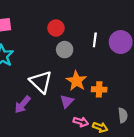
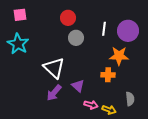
orange star: (76, 81) -> (119, 56), moved, turned -30
purple triangle: (67, 101) -> (78, 86), turned -32
purple arrow: (23, 105) -> (54, 93), moved

